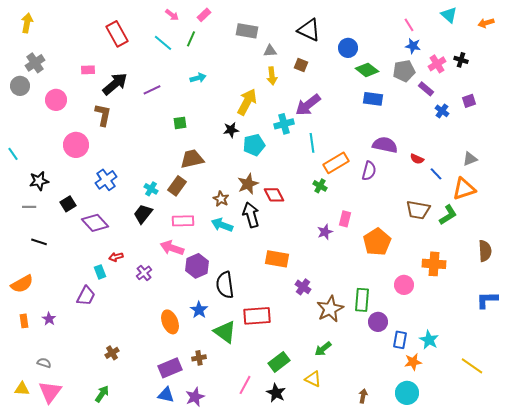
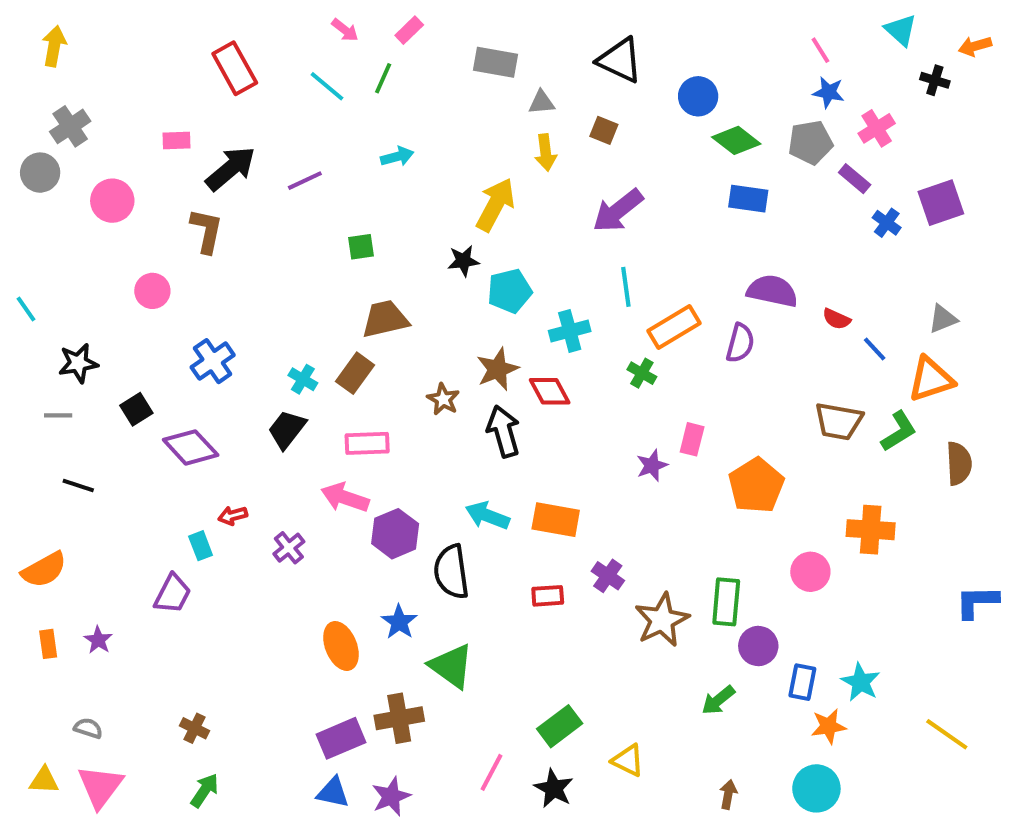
black cross: (461, 60) -> (935, 80), moved
purple square: (469, 101) -> (941, 203), size x1.6
cyan cross: (284, 124) -> (570, 331), moved
pink circle: (76, 145) -> (152, 291), size x0.7
cyan arrow: (222, 225) -> (487, 516), moved
brown semicircle: (485, 251) -> (959, 463), moved
red rectangle: (257, 316) -> (548, 596), moved, size x0.6
green arrow: (323, 349) -> (718, 700), moved
brown cross: (112, 353) -> (195, 728), moved, turned -32
brown cross: (199, 358) -> (399, 718), size x1.6

